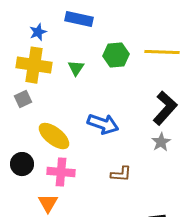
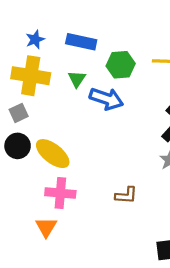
blue rectangle: (79, 19) -> (81, 42), moved
blue arrow: (103, 124) -> (106, 99), moved
black circle: (22, 164) -> (18, 146), moved

